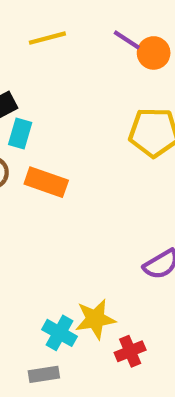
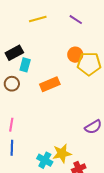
orange circle: (154, 53) -> (75, 55), moved
orange rectangle: (46, 182) -> (50, 84), moved, turned -42

